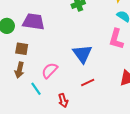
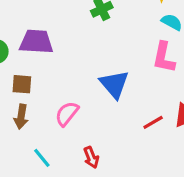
red line: (88, 82) -> (153, 122), moved
cyan line: (36, 89) -> (42, 158), moved

